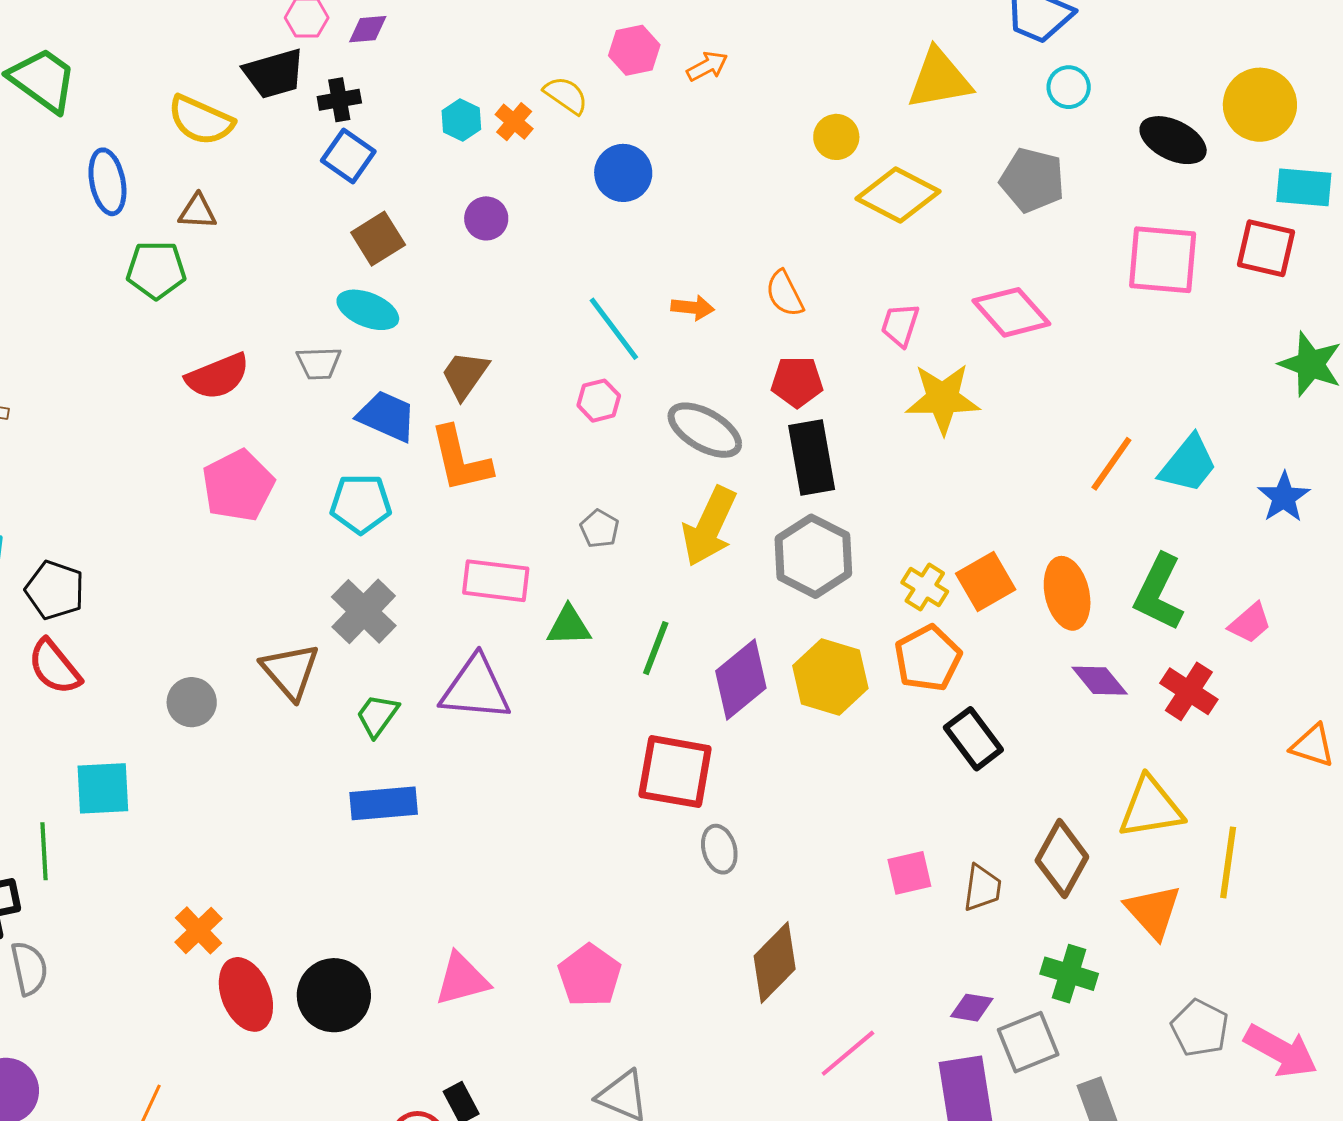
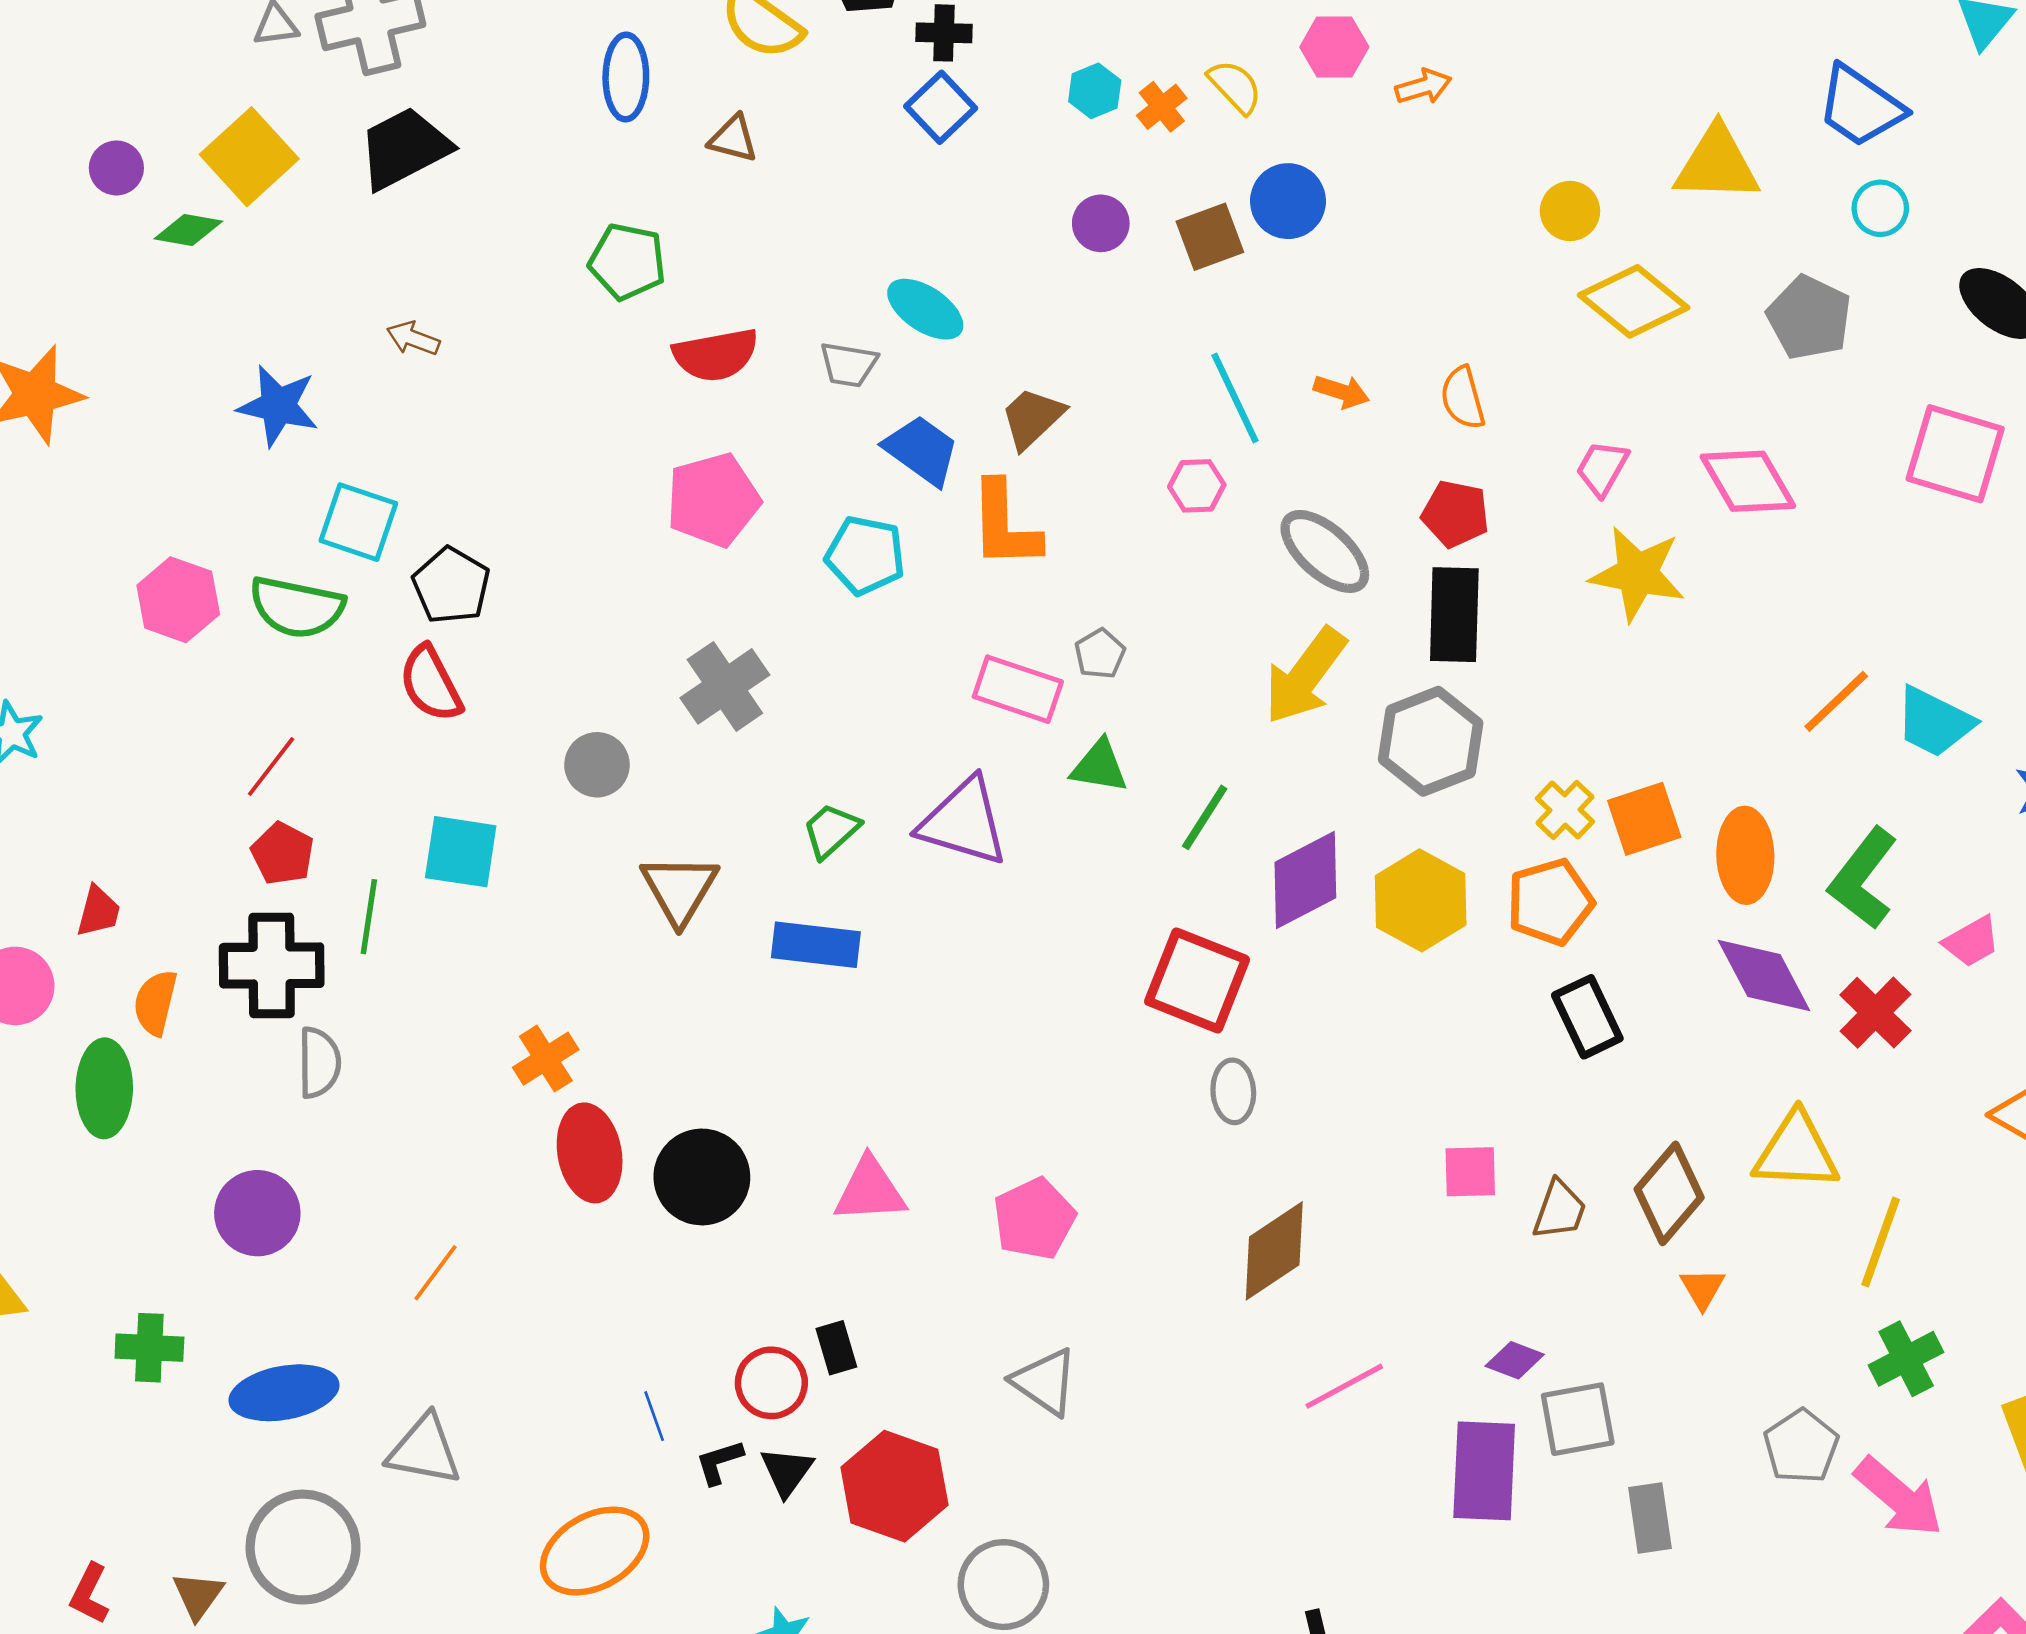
brown square: (378, 239) -> (1210, 237), moved
green pentagon: (156, 270) -> (627, 262), moved
cyan trapezoid: (1188, 464) -> (1934, 722), turned 66
gray pentagon: (600, 529) -> (1100, 654), moved
gray cross: (364, 611) -> (725, 686), moved
brown triangle: (290, 671) -> (679, 889), moved
purple diamond: (1100, 681) -> (1764, 976), size x1.4
orange triangle: (1153, 911) -> (1702, 1288), moved, size x0.6
green cross: (1069, 974) -> (1906, 1359), moved, turned 34

